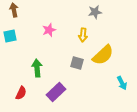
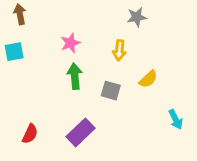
yellow semicircle: (103, 55) -> (148, 79), size x0.6
green arrow: (37, 68) -> (75, 76), moved

